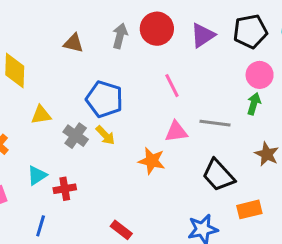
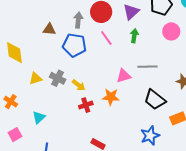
pink line: (172, 86) -> (106, 38), moved
blue pentagon: (104, 99) -> (74, 45), moved
green arrow: (254, 104) -> (134, 36), moved
gray cross: (76, 136) -> (58, 78), moved
red cross: (65, 189) -> (86, 105), moved

